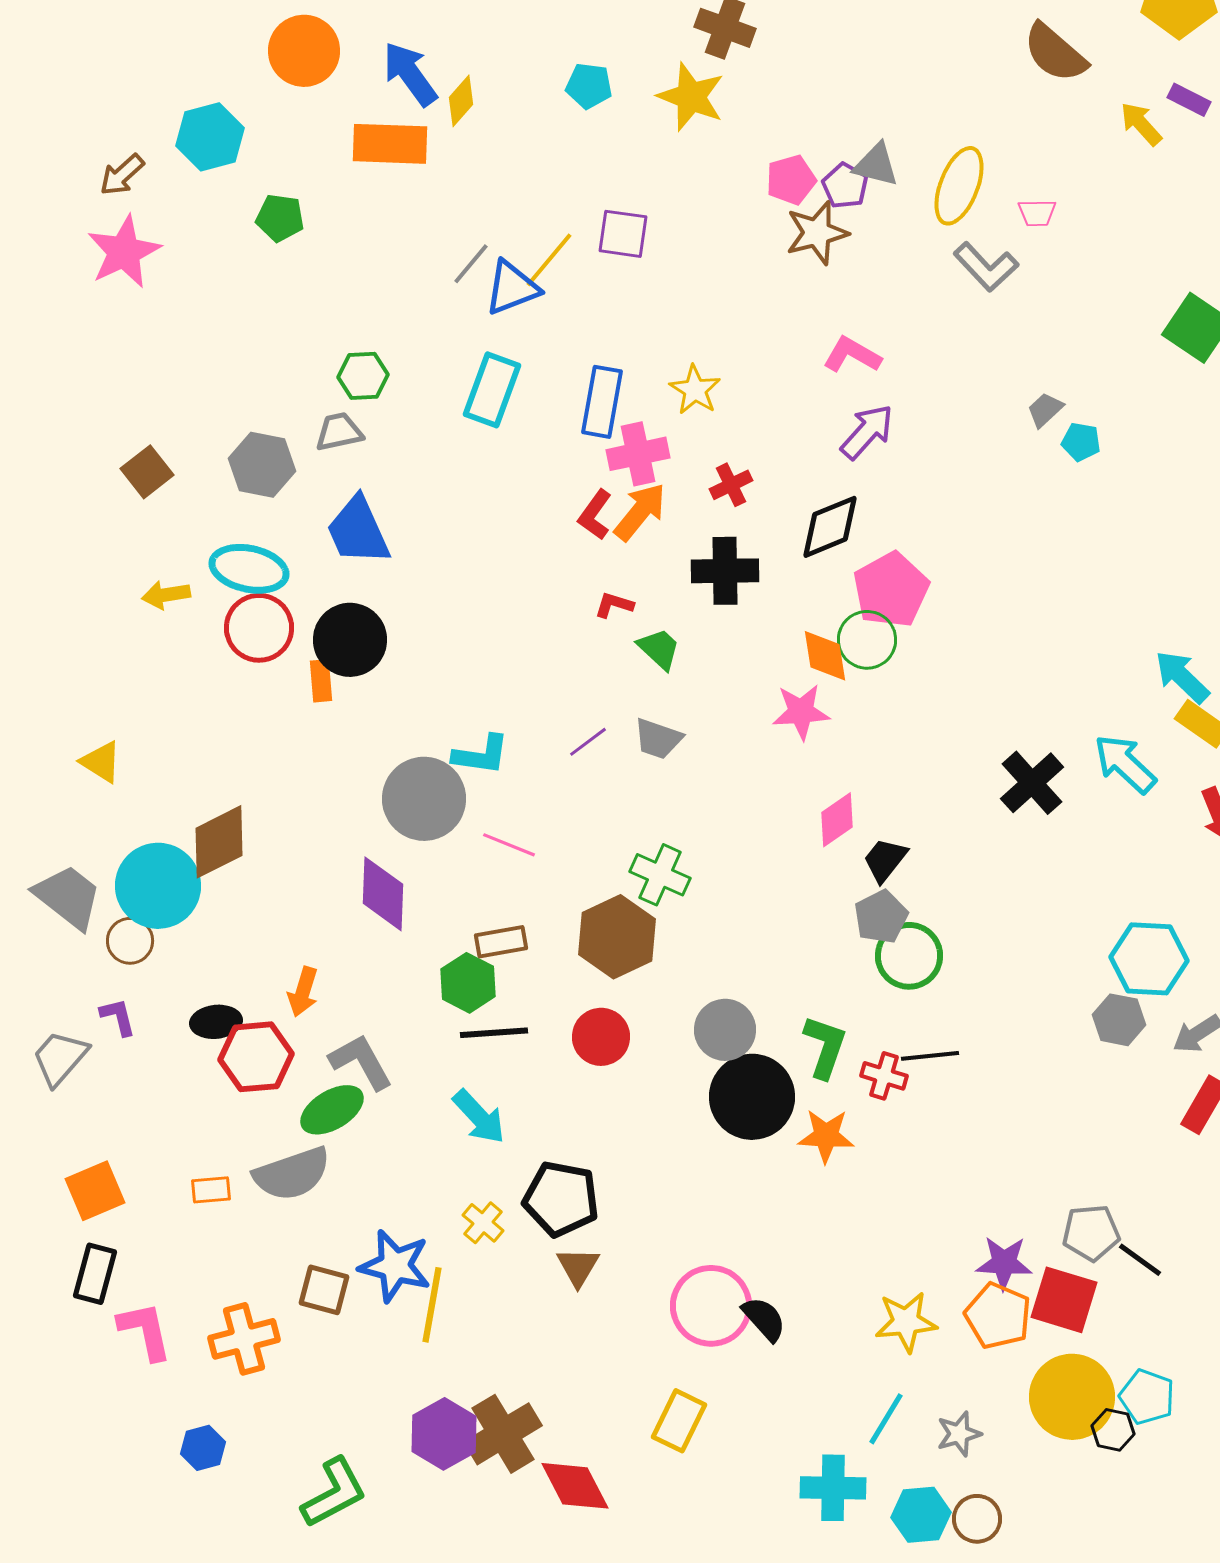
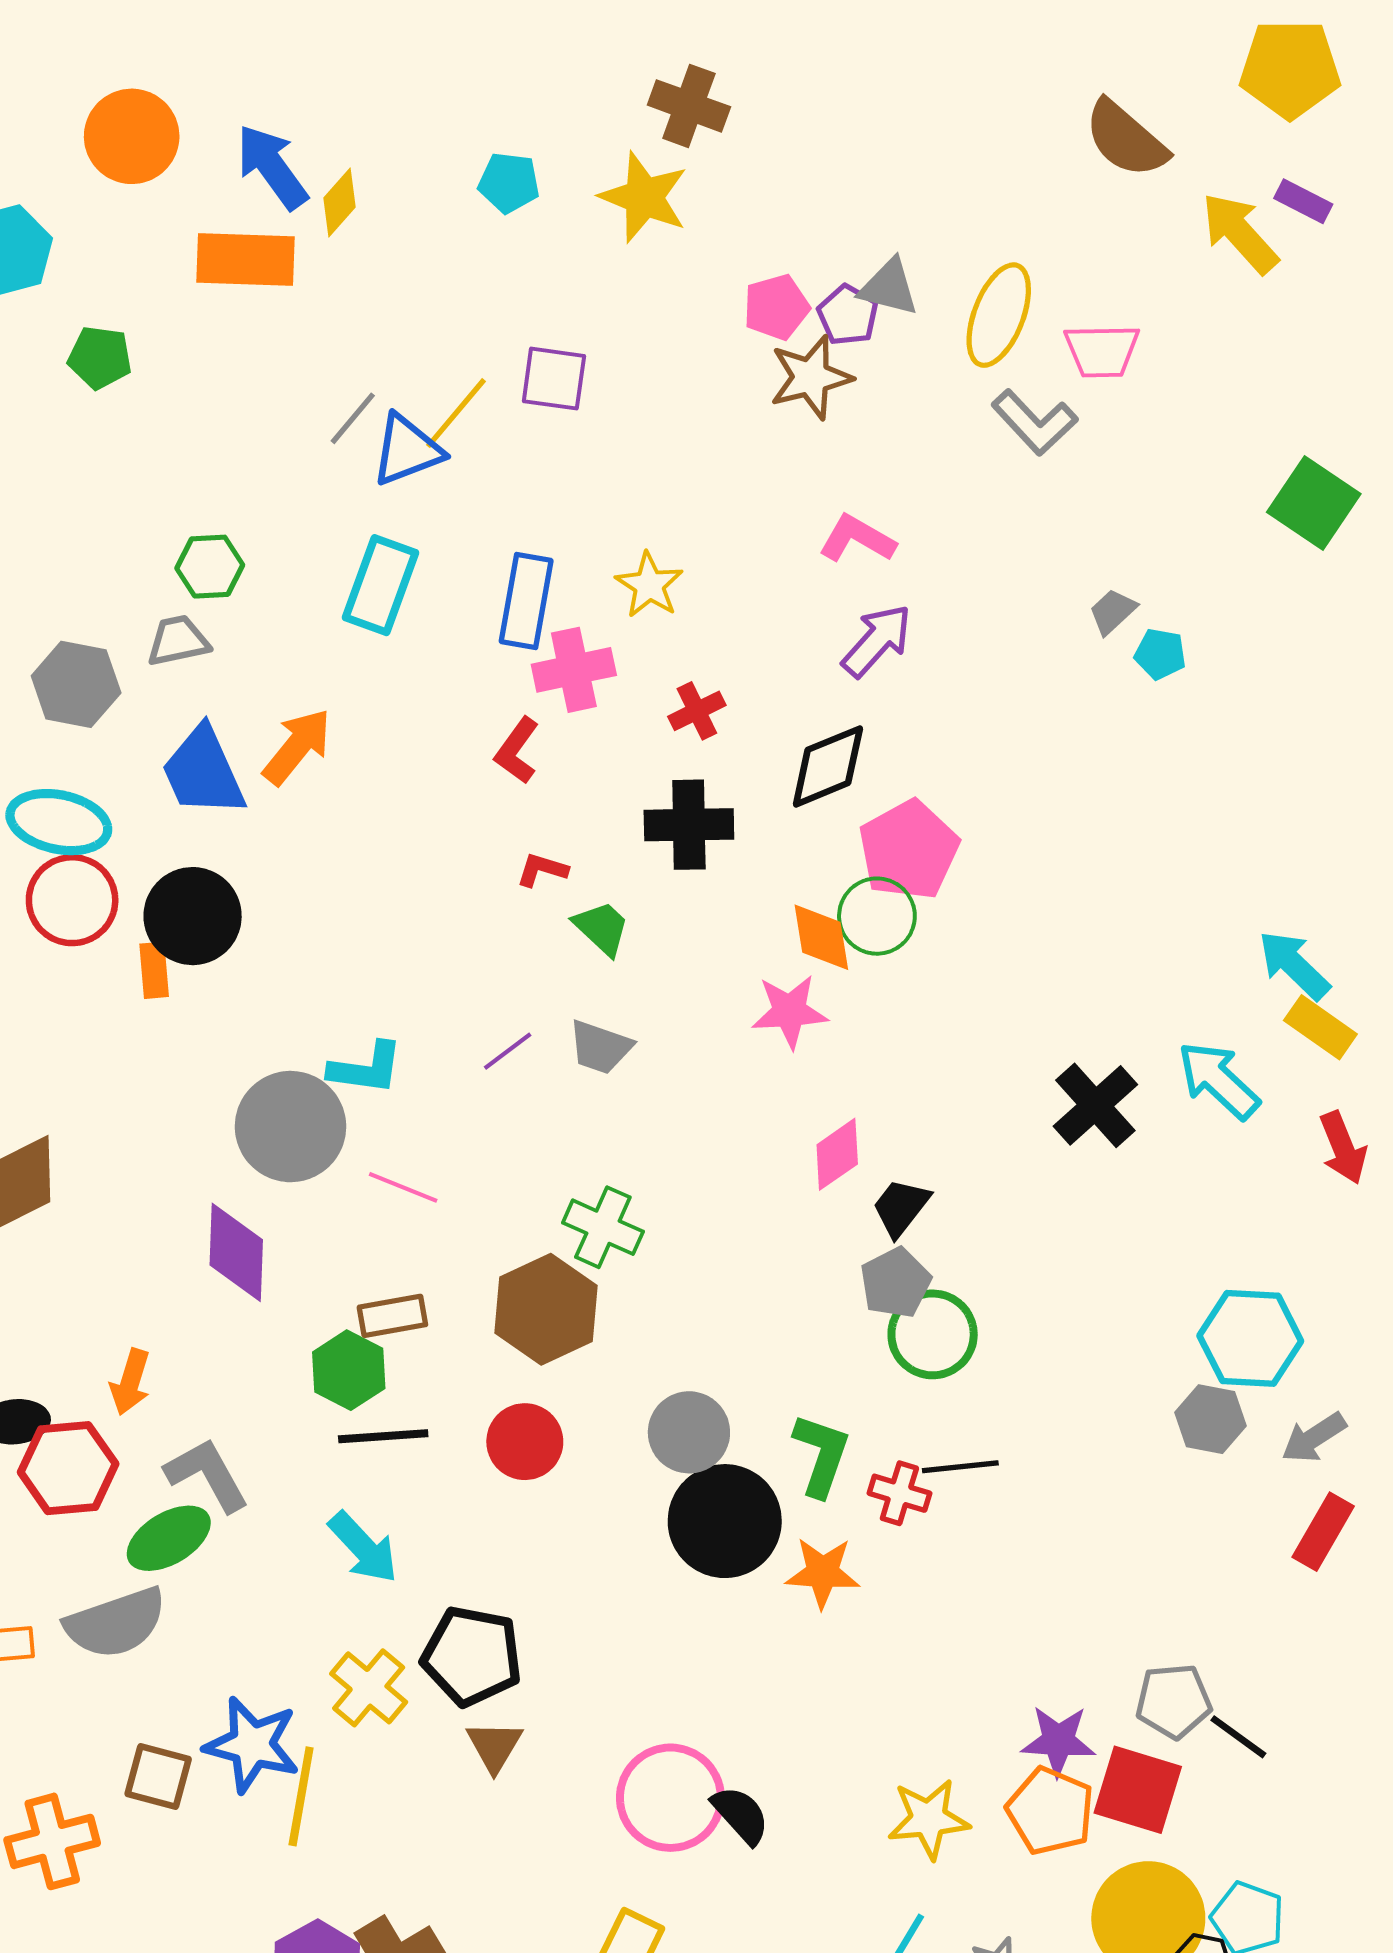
yellow arrow: (1141, 124) -> (1240, 233), size x1.4
pink trapezoid: (1037, 213) -> (1102, 351), size x1.5
orange arrow: (640, 512) -> (297, 747), moved
yellow cross: (483, 1223) -> (369, 1688), size x1.4

